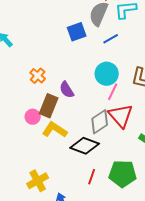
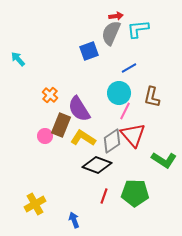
blue line: (111, 39) -> (129, 68), moved
purple semicircle: (67, 90) -> (79, 109), size x1.5
yellow L-shape: (55, 130) -> (83, 138), moved
yellow cross: (38, 181) -> (35, 204), moved

